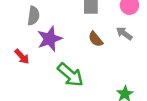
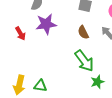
green arrow: (70, 75) -> (84, 61), moved

